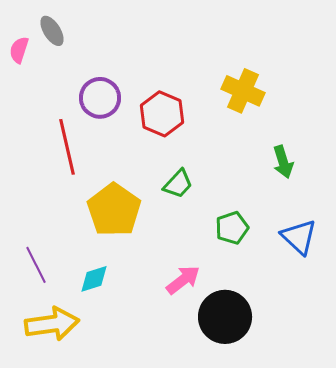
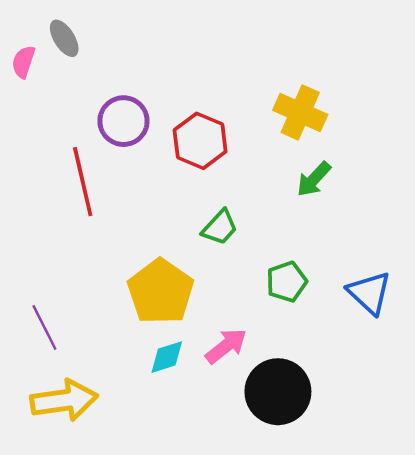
green arrow: (283, 162) -> (314, 179), moved, turned 60
yellow pentagon: (114, 210) -> (161, 292), moved
cyan diamond: (94, 279) -> (167, 357), moved

